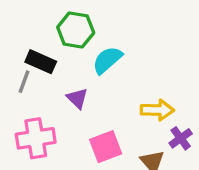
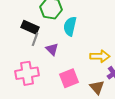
cyan semicircle: (107, 60) -> (70, 26), turned -36
gray line: (24, 82) -> (35, 39), moved

